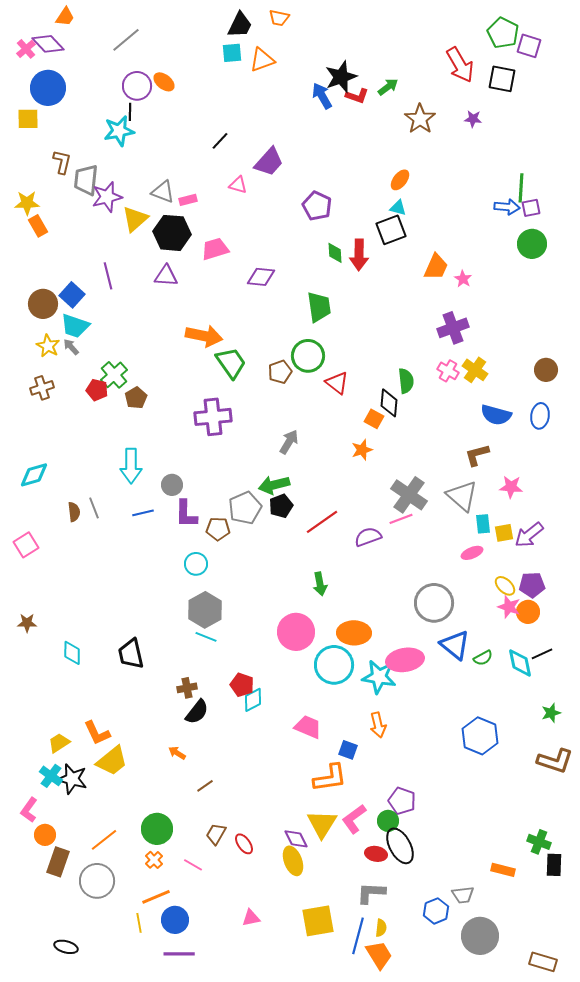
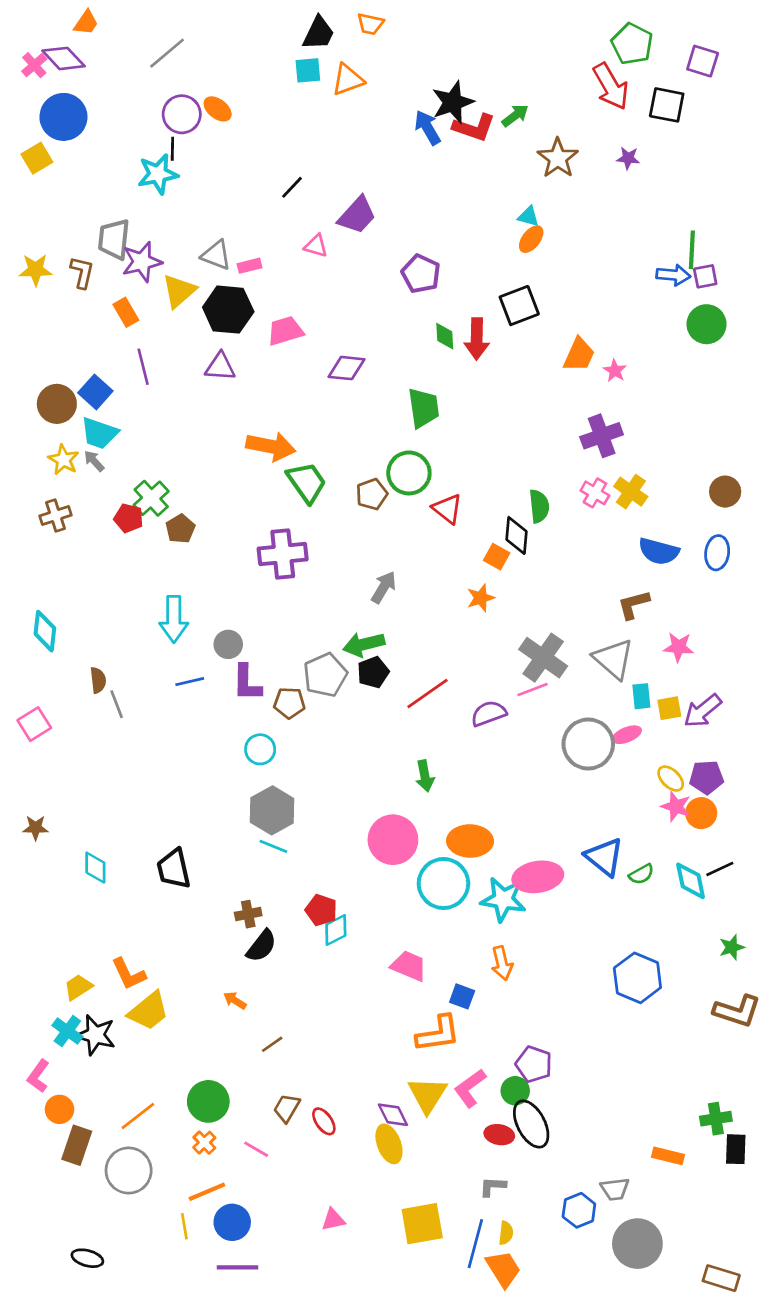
green pentagon: (503, 33) -> (632, 44), moved
red L-shape: (357, 96) -> (474, 128), size x1.4
yellow square: (28, 119) -> (37, 158), turned -30
brown L-shape: (62, 162) -> (82, 272), moved
cyan triangle: (398, 208) -> (528, 217), moved
orange rectangle: (38, 226) -> (126, 312), moved
cyan diamond: (34, 475) -> (45, 631), turned -68
gray line: (94, 508) -> (117, 704), moved
gray circle: (434, 603) -> (588, 744), moved
green cross: (539, 842) -> (716, 1119), turned -30
gray L-shape: (371, 893) -> (493, 1186), size x0.7

